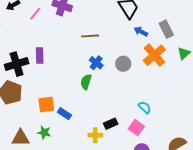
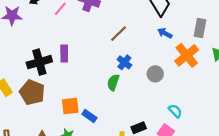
gray rectangle: (166, 29) -> (200, 28), turned 36
blue arrow: (141, 31) -> (165, 33), moved
brown line: (90, 36) -> (118, 34), turned -42
gray circle: (123, 64) -> (155, 74), moved

